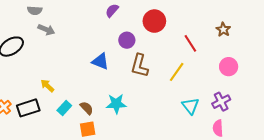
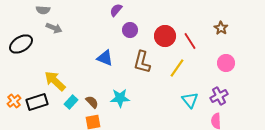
red circle: (154, 21) -> (165, 36), moved
purple circle: (127, 40) -> (130, 30), moved
yellow arrow: (47, 86) -> (55, 81), size x1.6

